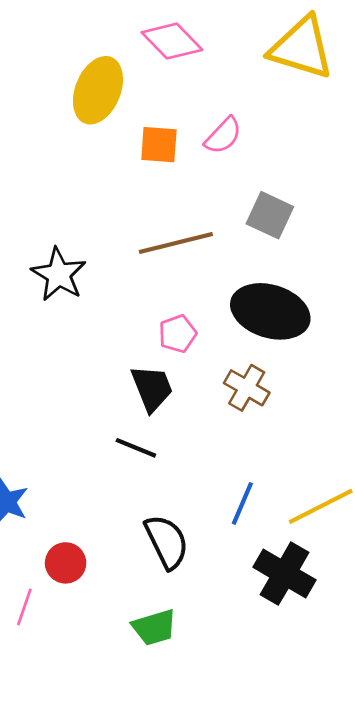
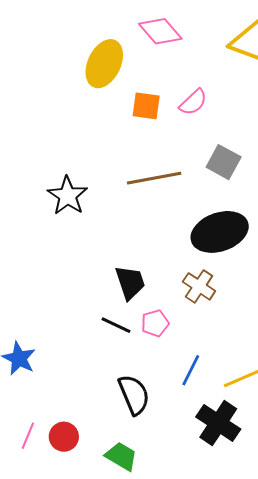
black ellipse: (270, 311) -> (220, 232), turned -40
pink pentagon: (178, 334) -> (155, 323), moved
red circle: (66, 563) -> (64, 437), moved
green trapezoid: (154, 627) -> (121, 456), turned -136

